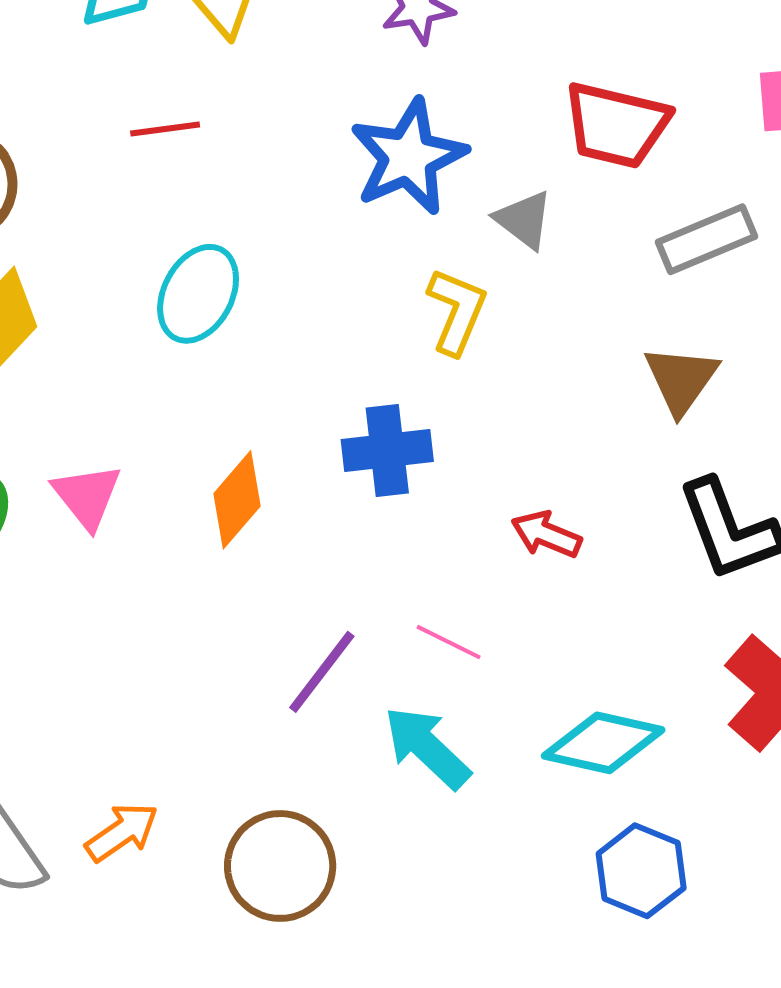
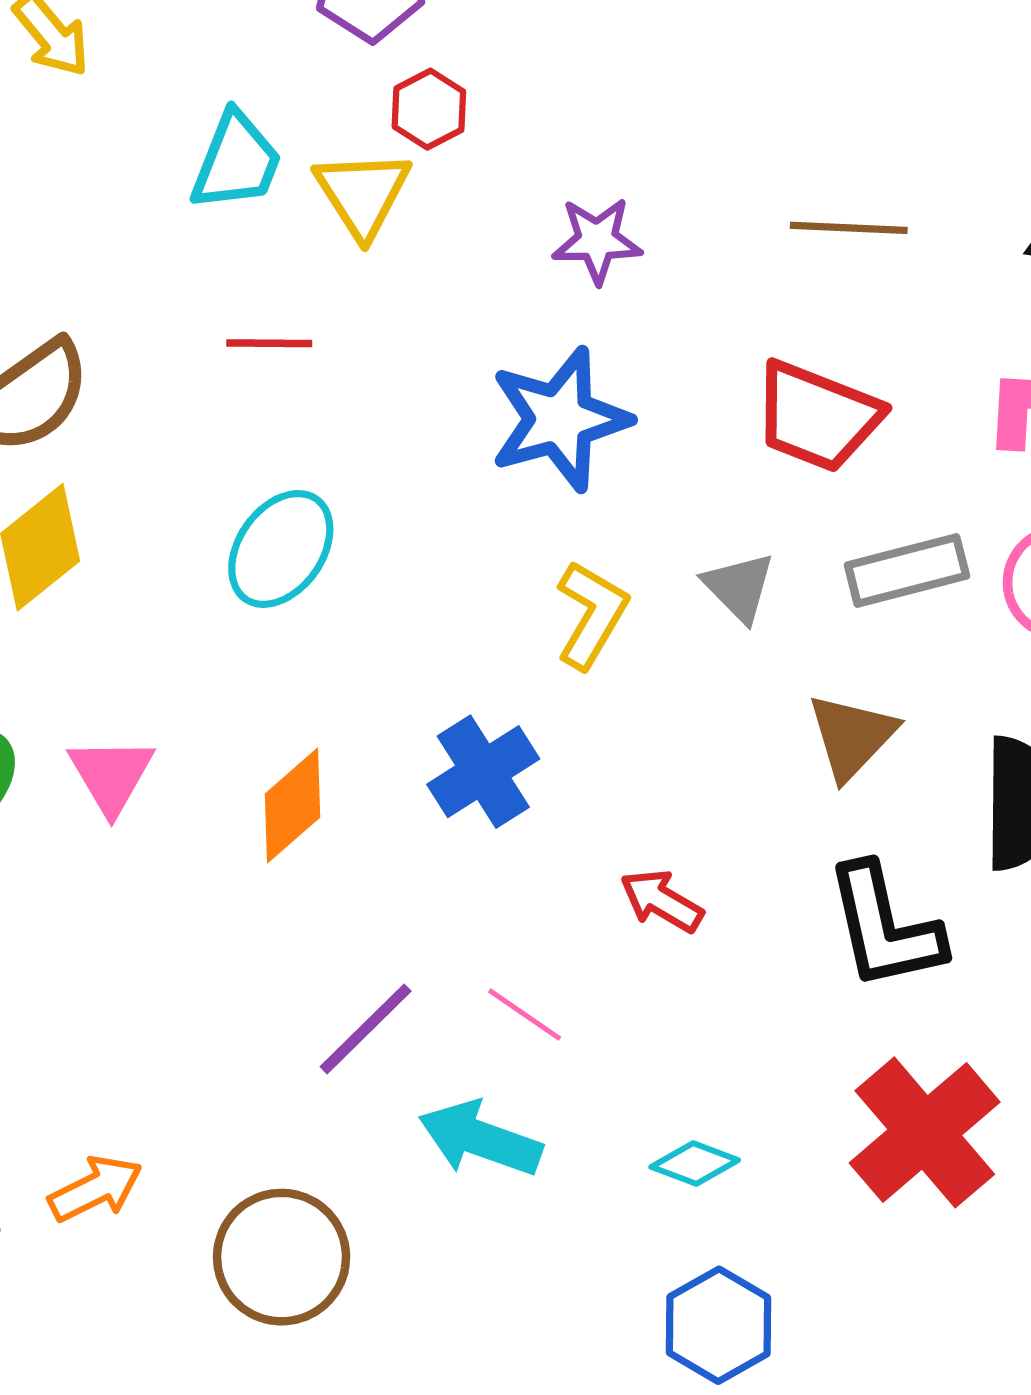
gray triangle: (524, 220) -> (739, 587), moved
blue cross: (387, 450) -> (483, 772), turned -34
cyan diamond: (603, 743) -> (695, 1163), size x0.6
cyan arrow: (427, 748) -> (480, 1139), turned -32

